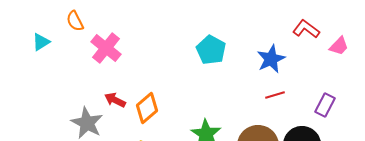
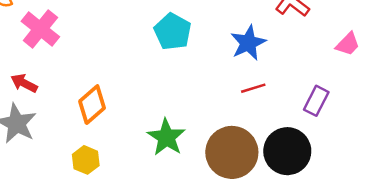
pink trapezoid: (339, 46) -> (348, 44), moved
red arrow: (115, 100) -> (24, 83), moved

